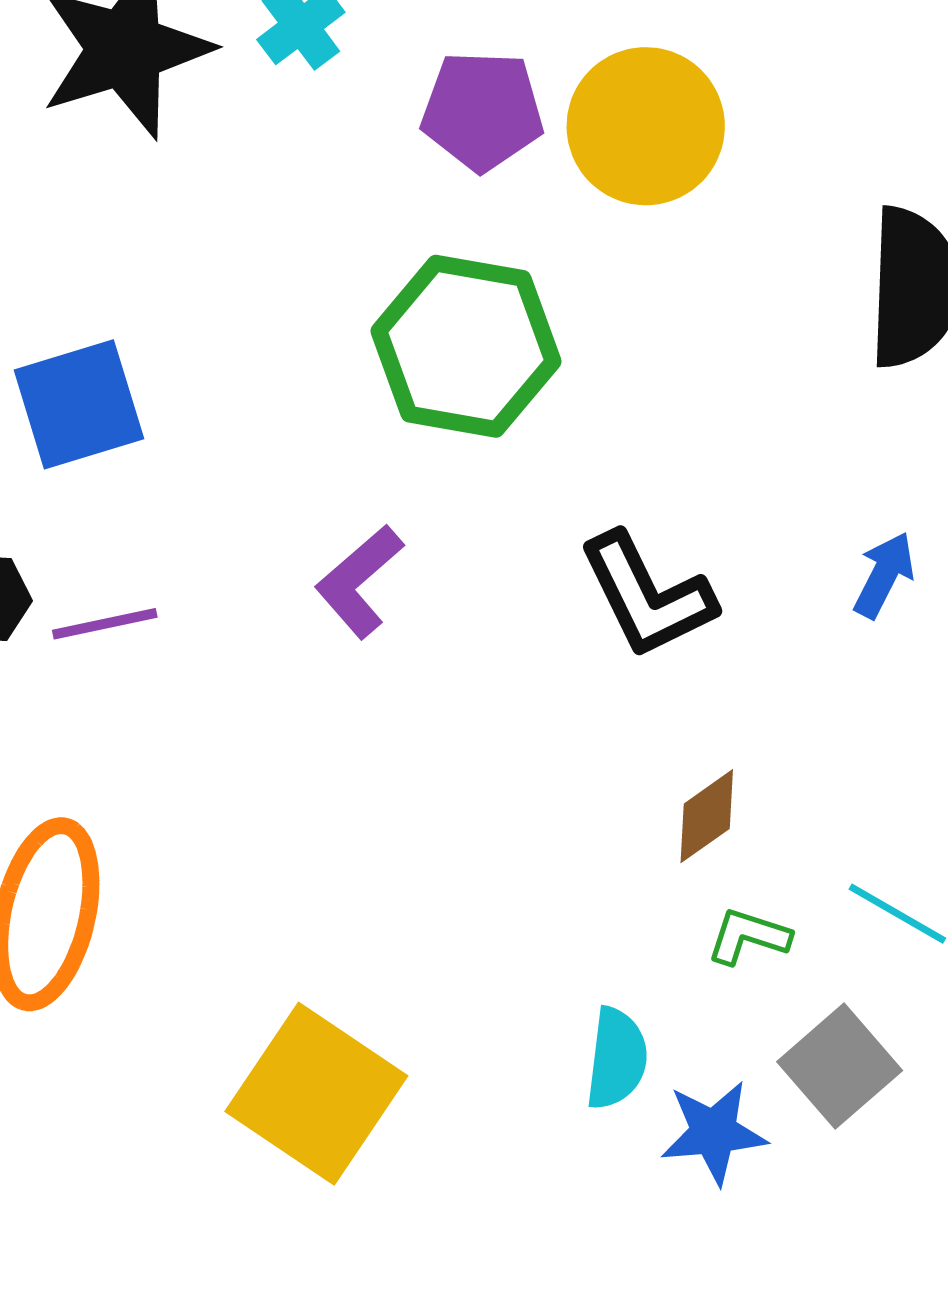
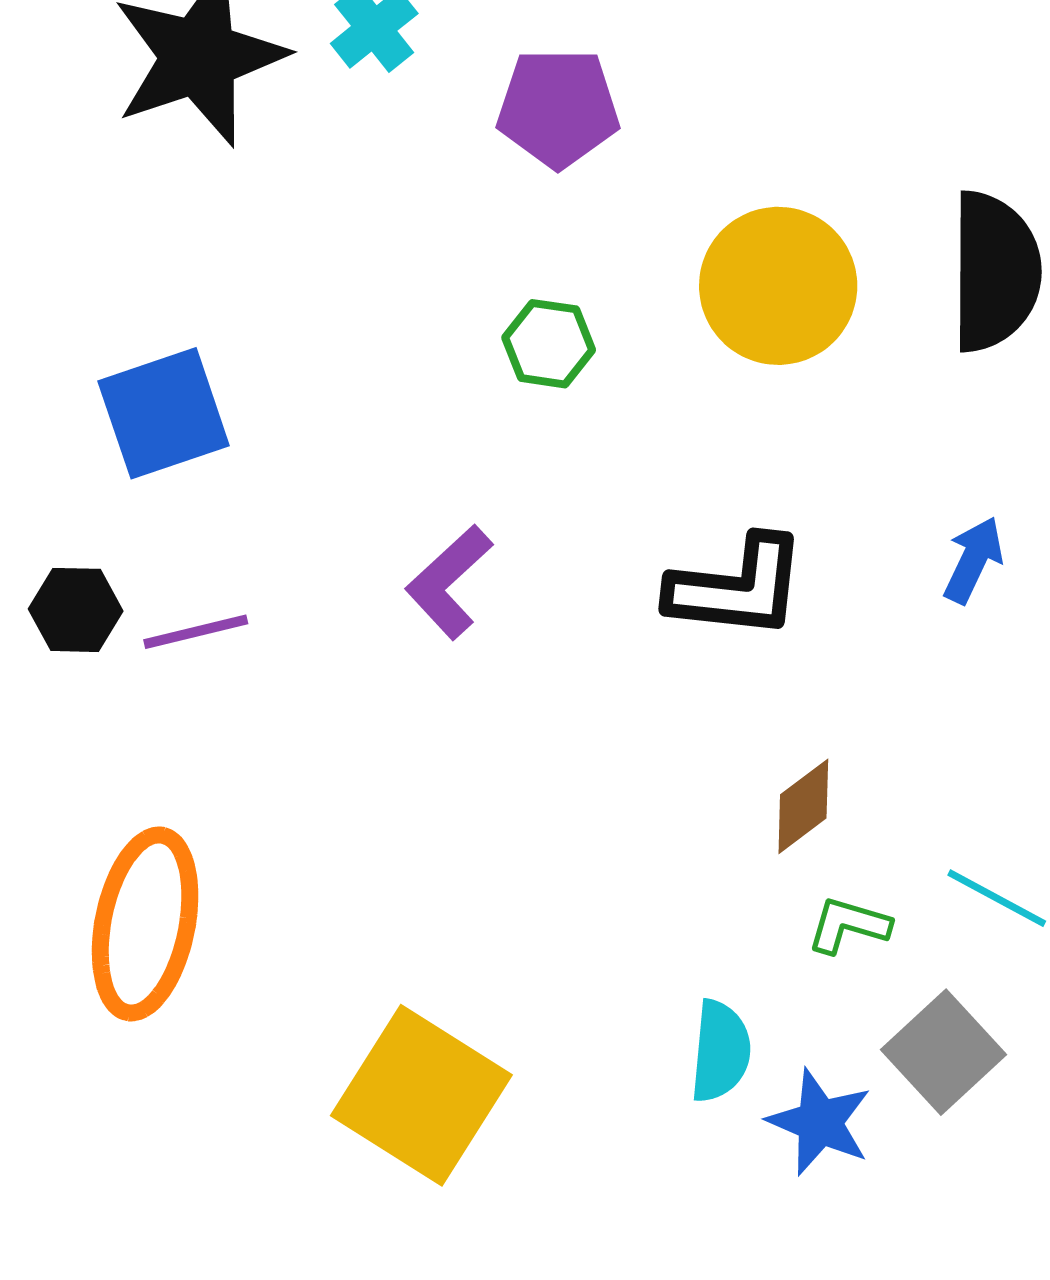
yellow circle: (646, 126) -> (778, 286), moved
green hexagon: (466, 346) -> (549, 344), size x0.5
black L-shape: (647, 595) -> (737, 587), turned -56
blue star: (714, 1132) -> (820, 1122), turned 30

